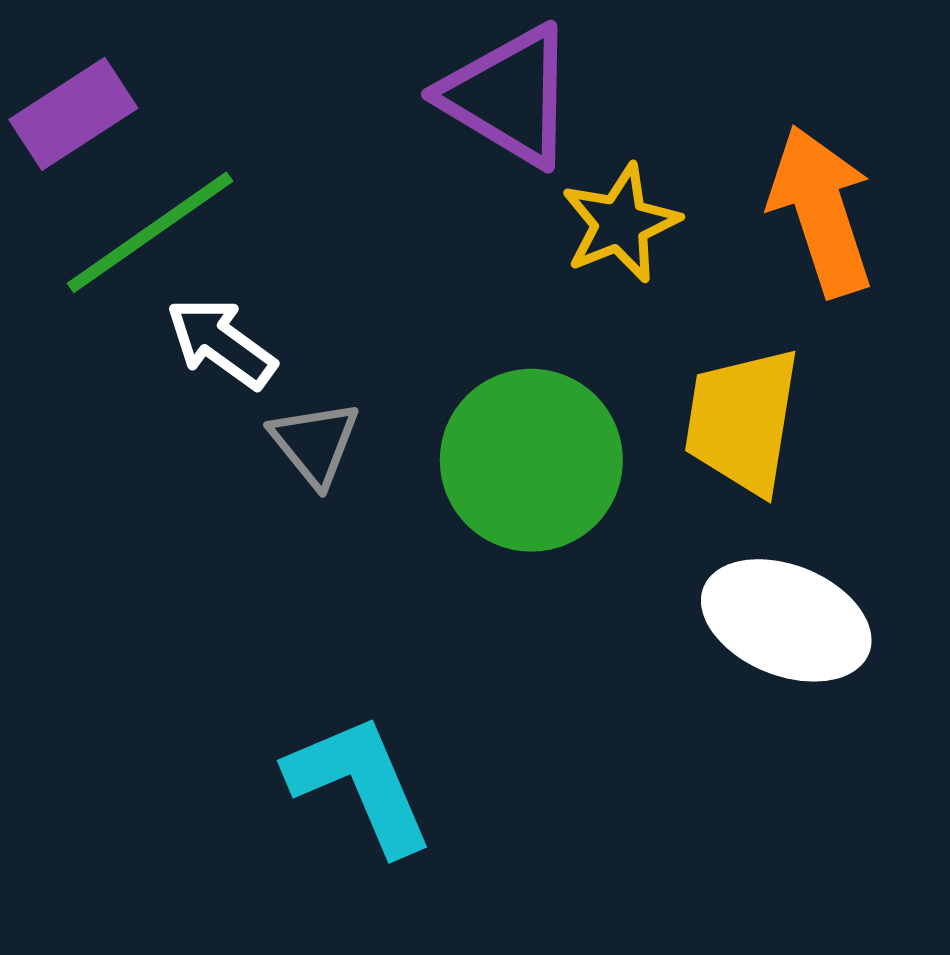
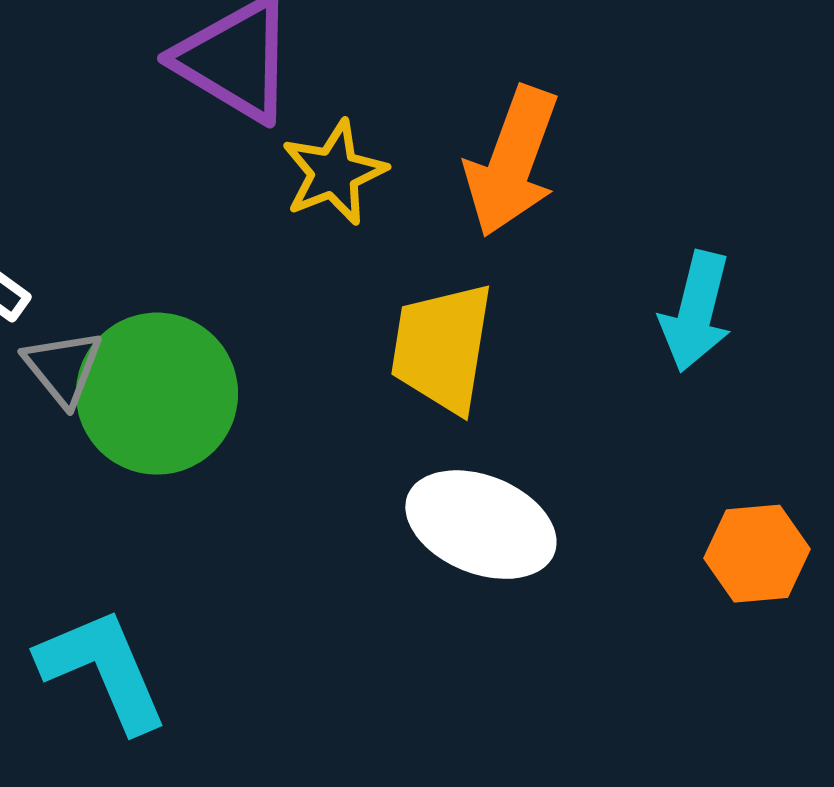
orange arrow: (821, 211) -> (512, 162), turned -142
green circle: (531, 460) -> (157, 394), moved

